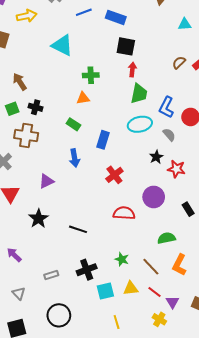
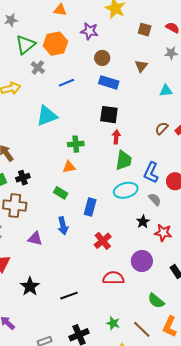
blue rectangle: (116, 17) -> (109, 82), moved
cyan triangle: (62, 45) -> (47, 116), turned -45
black cross: (36, 107) -> (23, 178), turned -32
purple triangle: (46, 181) -> (35, 239), moved, turned 42
black line: (78, 229) -> (69, 296), turned -36
green semicircle: (166, 238) -> (156, 301), turned -126

